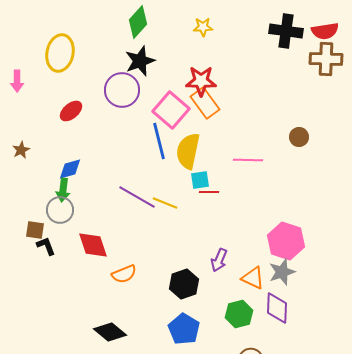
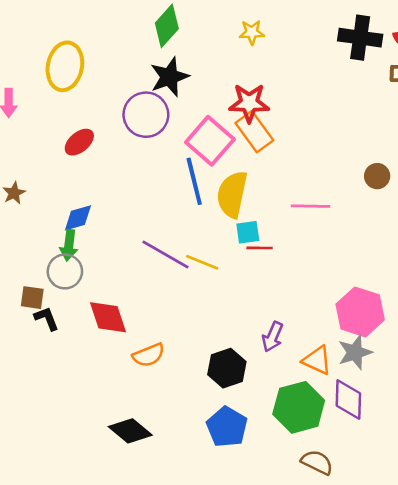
green hexagon: (239, 314) -> (299, 407), size x1.4

